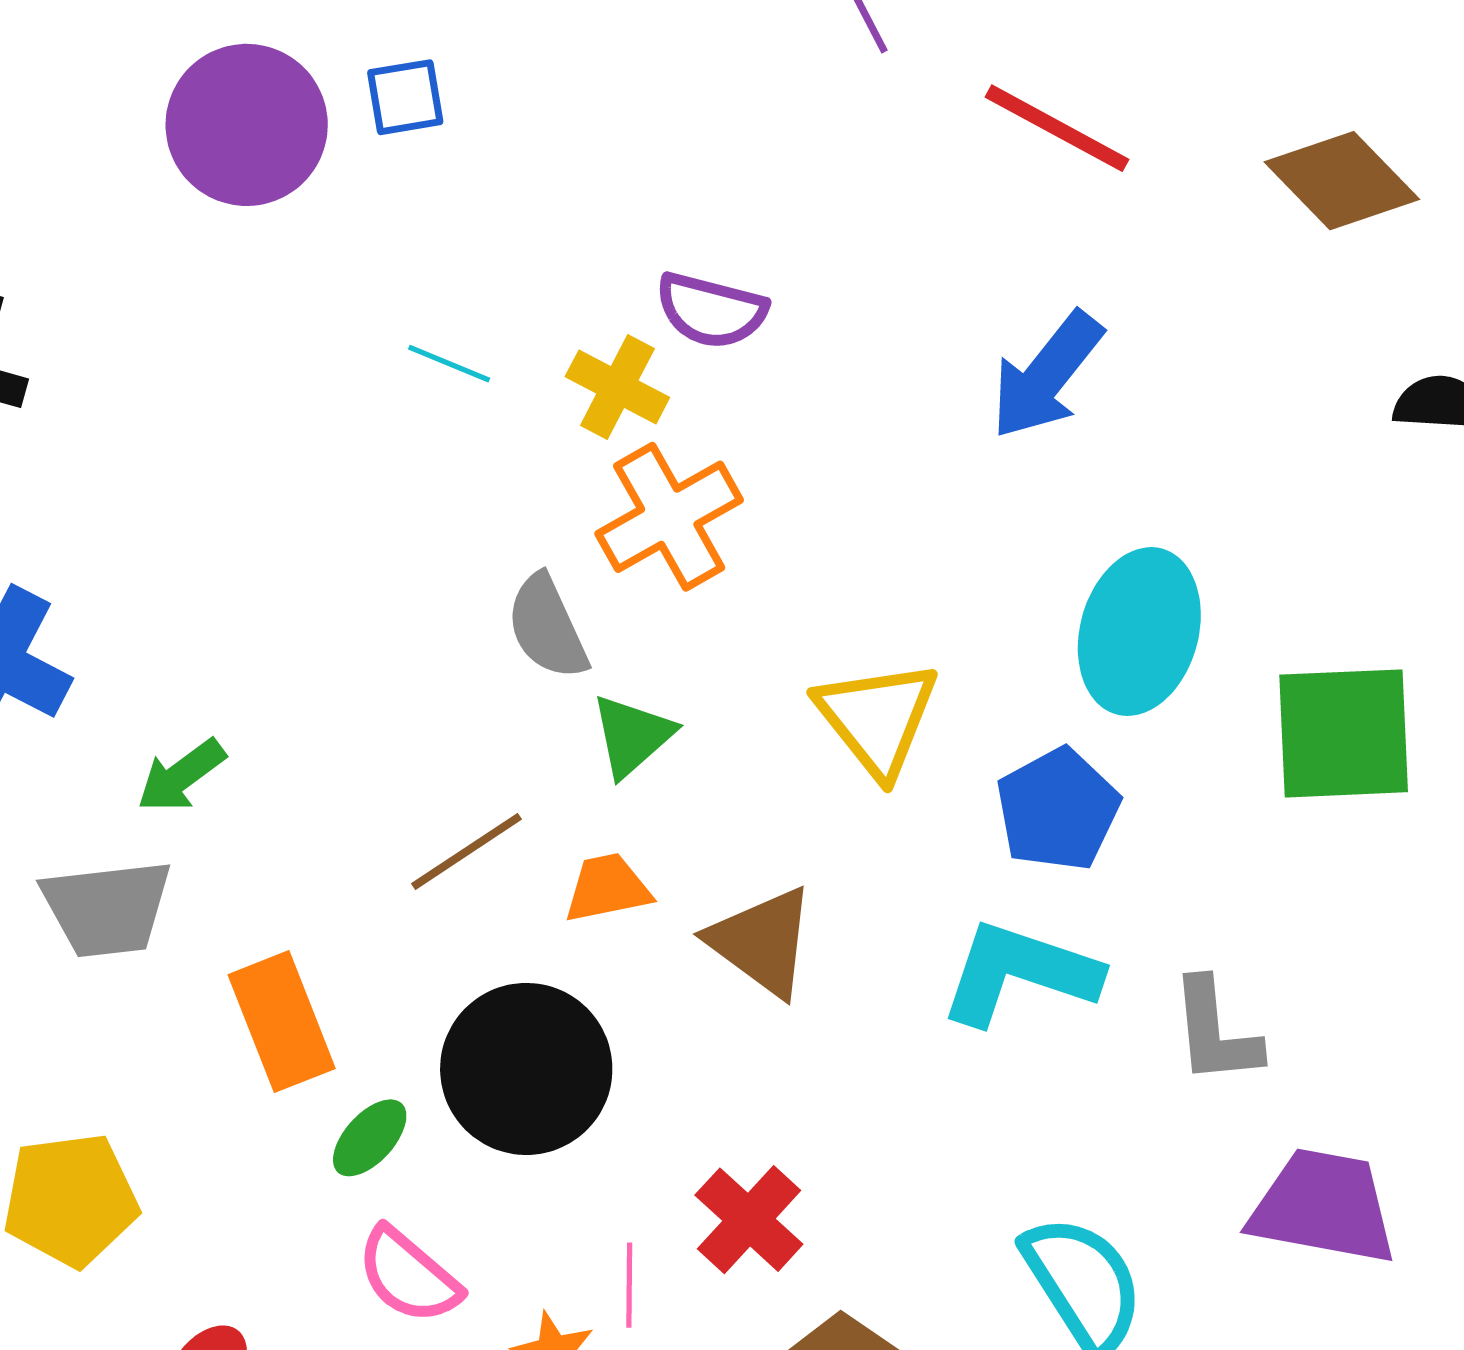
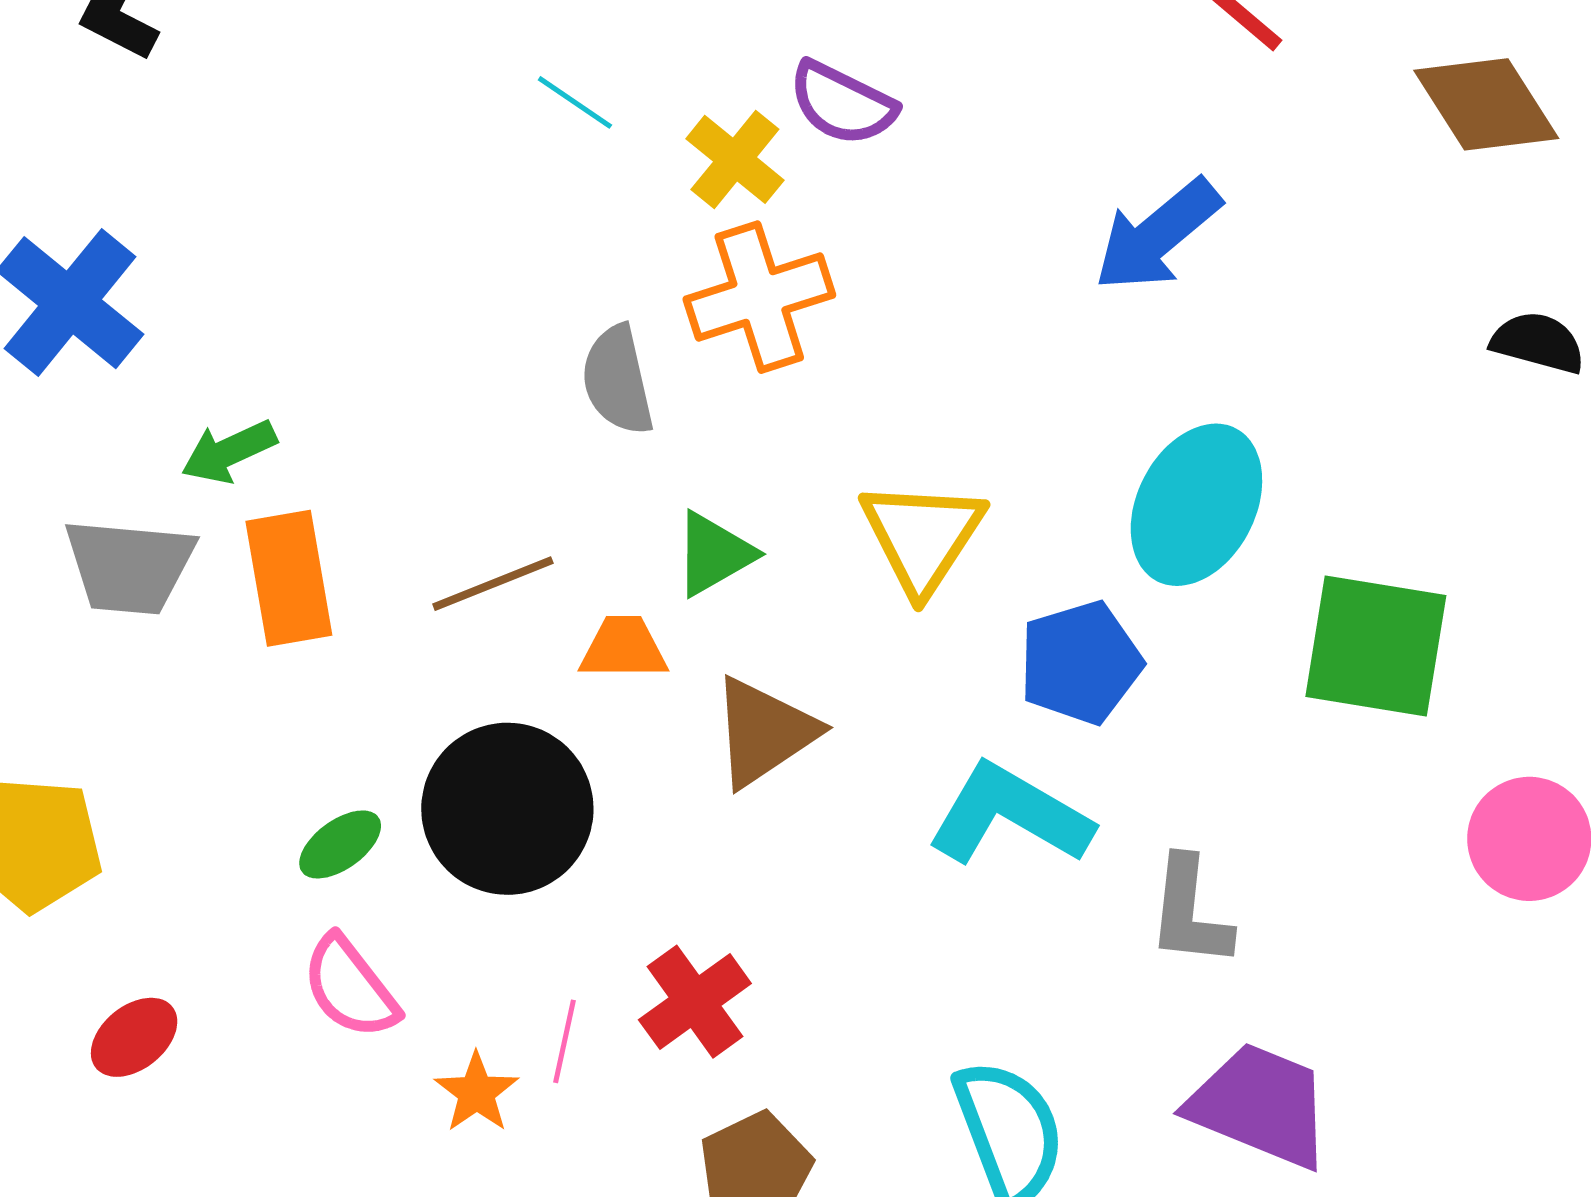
green triangle: (632, 736) -> (714, 554), moved
brown triangle: (762, 942) -> (764, 732), turned 38
orange rectangle: (282, 1022) -> (289, 578), moved

